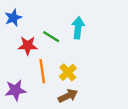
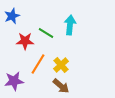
orange line: (42, 71) -> (38, 64), turned 40
brown arrow: (68, 96) -> (61, 86), turned 66

